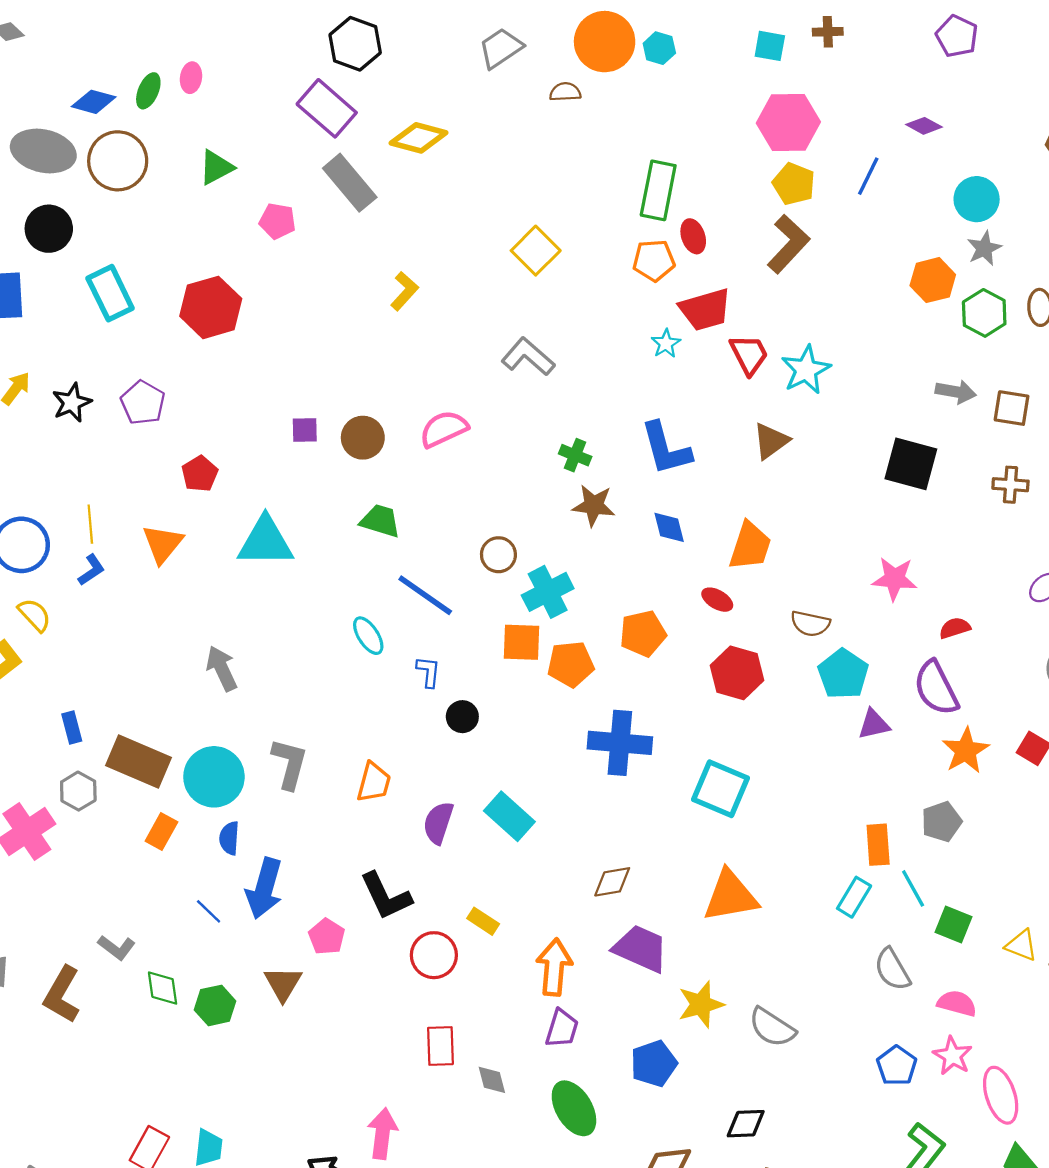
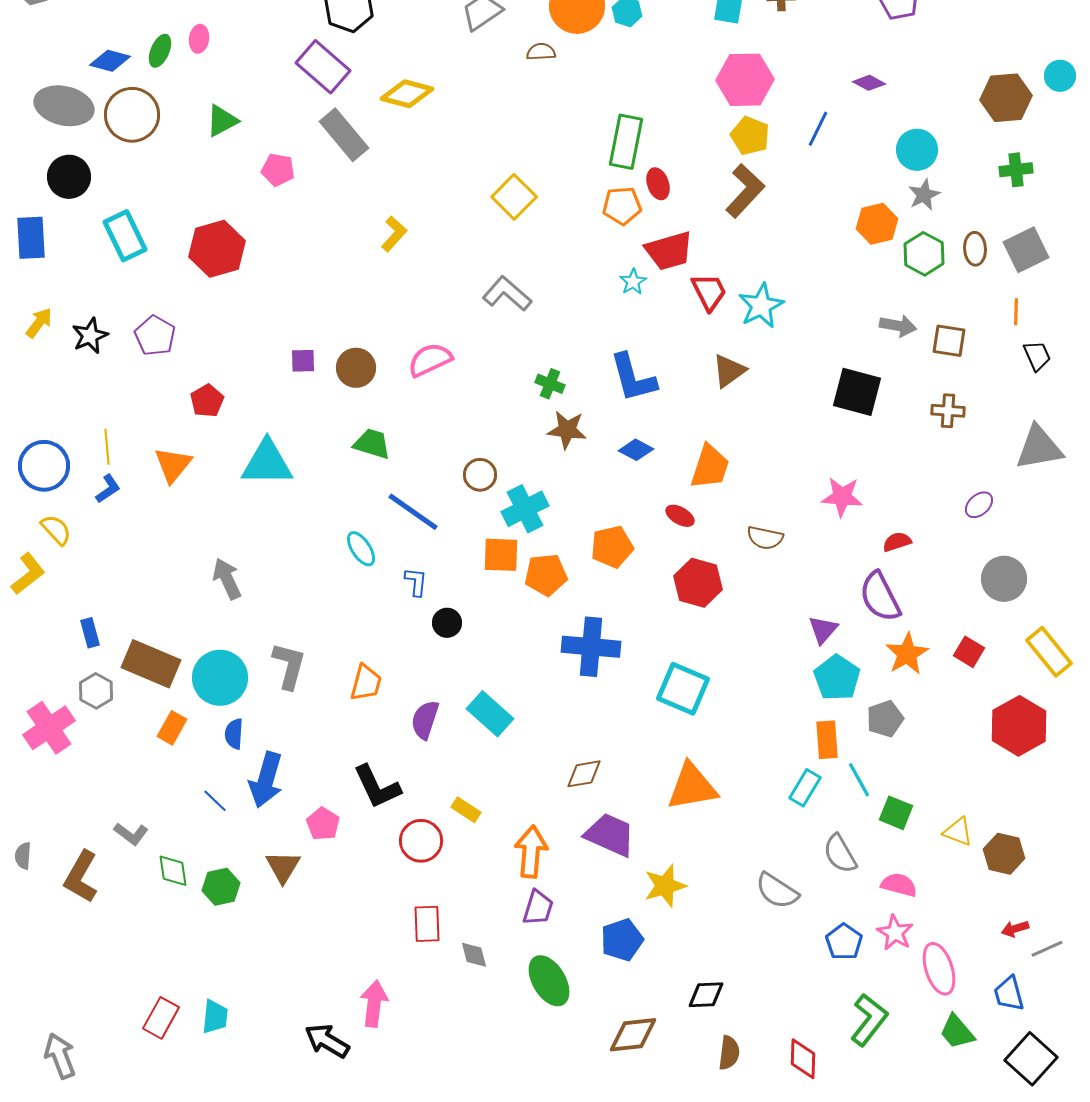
blue diamond: (669, 527) -> (636, 450), turned -48
cyan pentagon: (843, 674) -> (837, 678), moved
purple triangle: (874, 724) -> (823, 630), turned -36
gray semicircle: (772, 1027) -> (777, 891), moved

